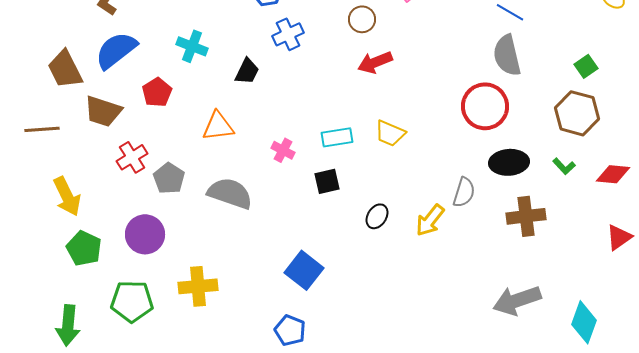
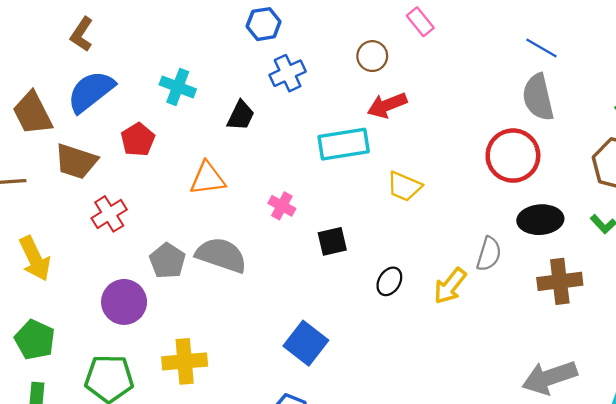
cyan rectangle: (337, 137) -> (344, 144), moved, size x1.4
gray pentagon: (169, 178) -> (167, 261), moved
green pentagon: (84, 248) -> (35, 340), moved

